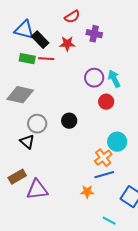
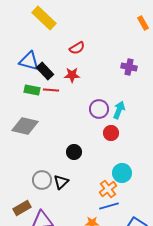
purple cross: (94, 34) -> (129, 67), moved
cyan arrow: (114, 79) -> (119, 110), turned 48
gray circle: (37, 124) -> (42, 180), moved
black triangle: (27, 142) -> (61, 182), moved, turned 35

